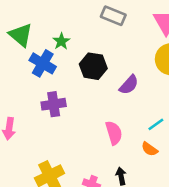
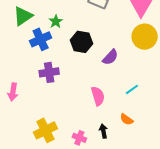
green triangle: (21, 35) -> (23, 16), turned 45
blue cross: (43, 63) -> (41, 39), turned 35
orange semicircle: (150, 149) -> (127, 119), moved

